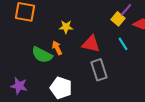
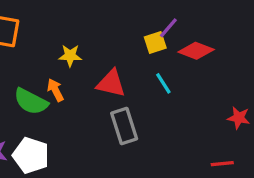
yellow square: (118, 19) -> (155, 43), turned 32
white pentagon: (61, 88) -> (31, 155), moved

